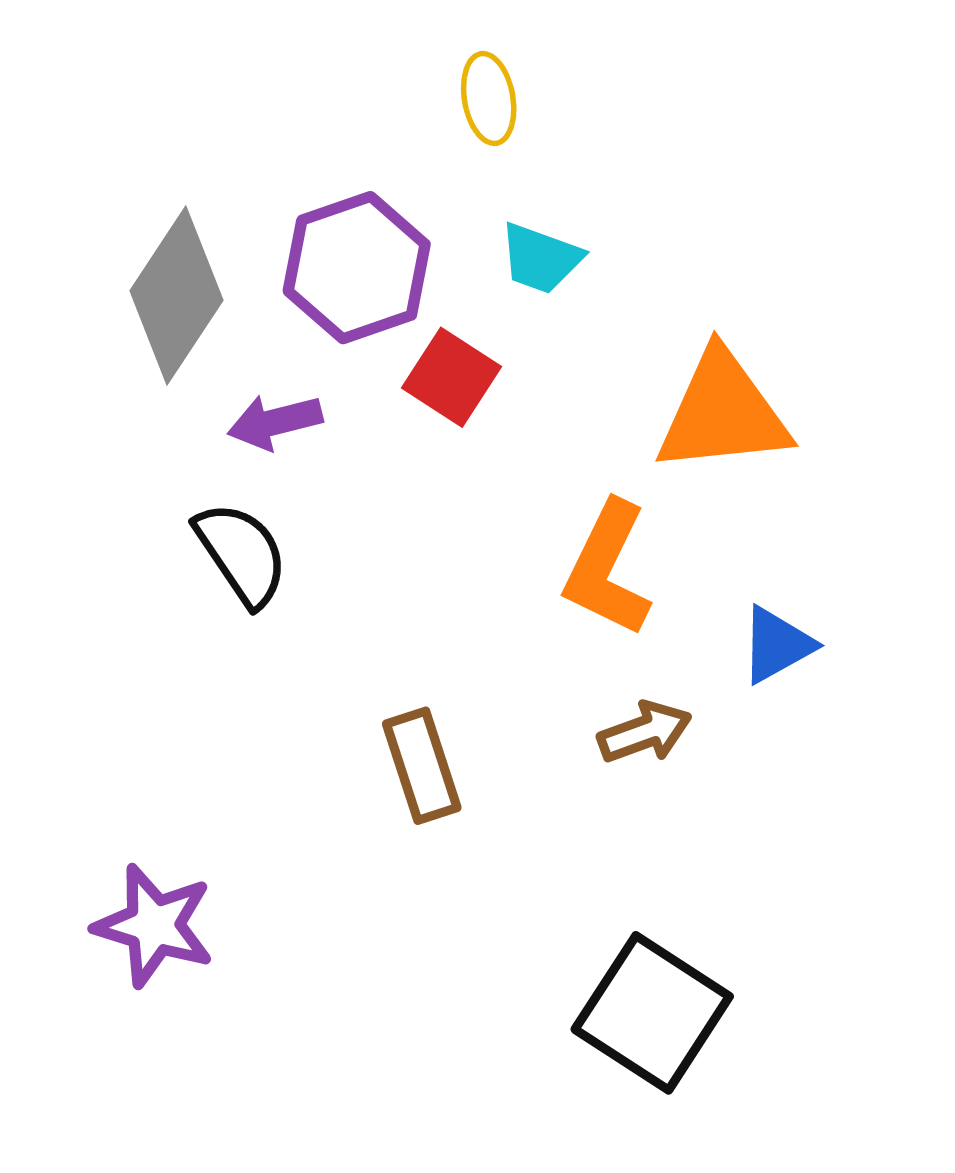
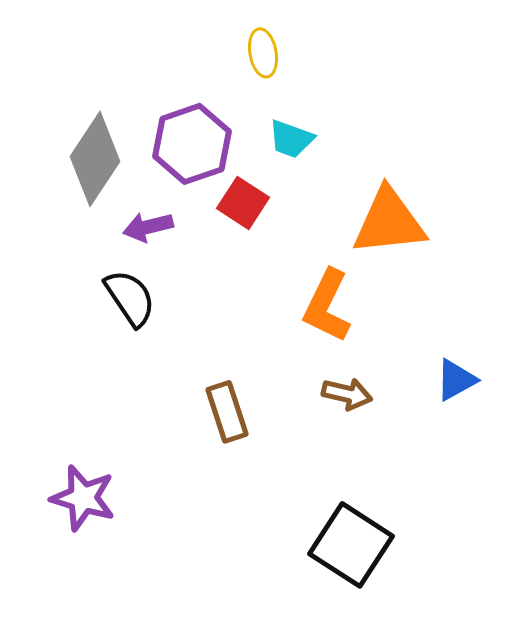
blue triangle: (777, 645) -> (456, 380), moved
brown arrow: (645, 732) -> (347, 394), turned 33

